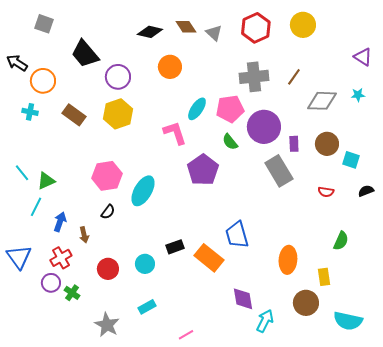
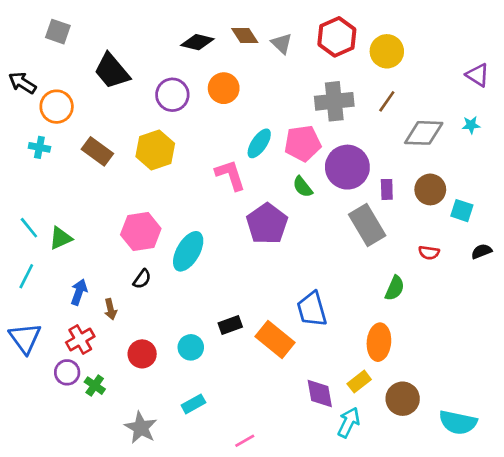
yellow circle: (303, 25) -> (387, 51), moved
purple circle: (118, 77) -> (172, 95), moved
cyan line: (36, 207) -> (26, 276), moved
green semicircle: (341, 241) -> (395, 288), moved
yellow rectangle: (324, 277) -> (359, 382), moved, turned 60

